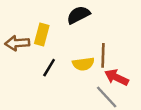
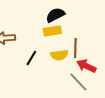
yellow rectangle: (42, 34) -> (52, 31), moved, turned 66

